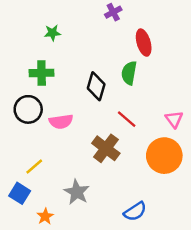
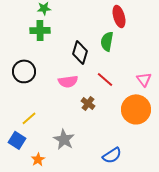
green cross: (42, 73) -> (40, 30), moved
pink semicircle: (61, 122) -> (68, 81), moved
brown cross: (106, 148) -> (88, 103), size x0.6

